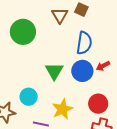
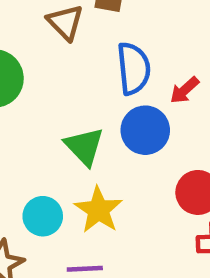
red arrow: (103, 66) -> (184, 90), moved
yellow star: (62, 109) -> (98, 210), moved

